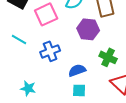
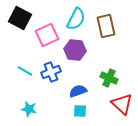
purple hexagon: (88, 29) -> (75, 50), moved
cyan line: (19, 39) -> (25, 71), moved

